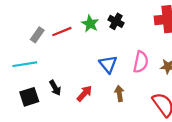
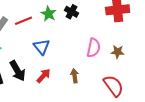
blue triangle: (108, 64) -> (42, 47), moved
black arrow: (55, 88) -> (18, 71), size x1.5

